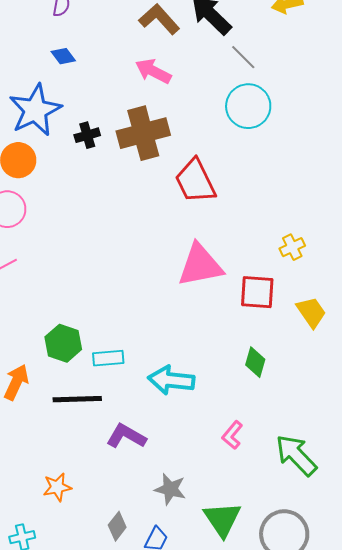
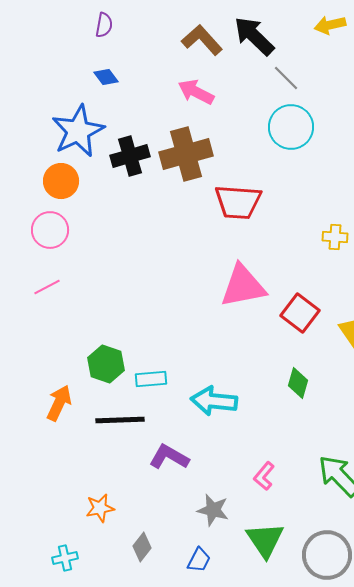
black cross: (87, 135) -> (130, 156), size x1.5
red trapezoid: (195, 181) -> (238, 202), turned -60
yellow cross: (292, 247) -> (335, 237), moved, turned 30
red square: (257, 292) -> (300, 313), turned 33
pink L-shape: (232, 435) -> (264, 476), moved
gray diamond: (117, 526) -> (142, 547), moved

